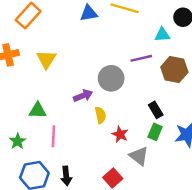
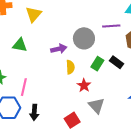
green triangle: (38, 110) -> (20, 45), moved
black rectangle: (156, 110) -> (116, 62), moved, turned -32
green rectangle: (155, 132) -> (97, 64), moved
pink line: (53, 136) -> (24, 87), moved

